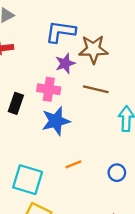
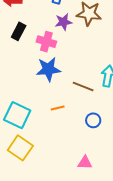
brown line: (96, 89) -> (83, 87), moved
black rectangle: (16, 103) -> (19, 31), moved

